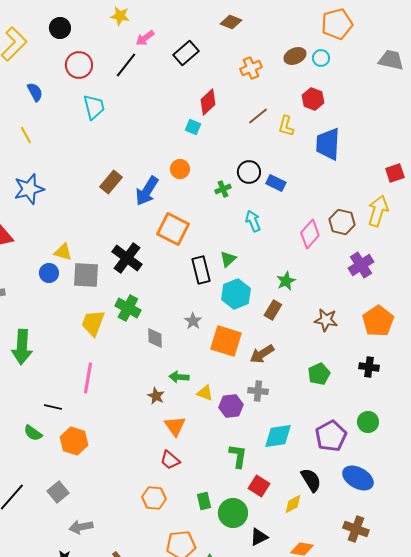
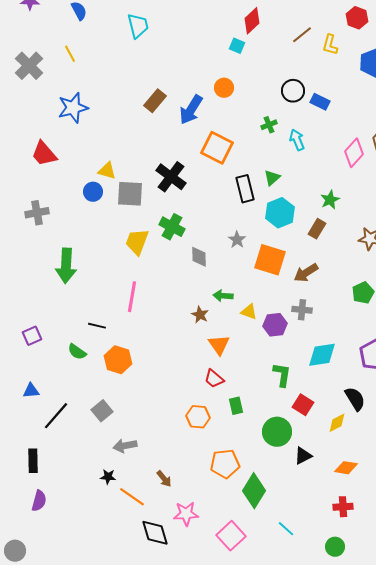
green cross: (223, 189) -> (269, 125), moved
green rectangle: (204, 501) -> (236, 406), moved

